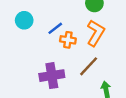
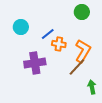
orange L-shape: (96, 33) -> (83, 51), moved
purple cross: (52, 76) -> (35, 63), moved

